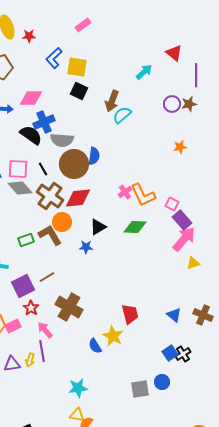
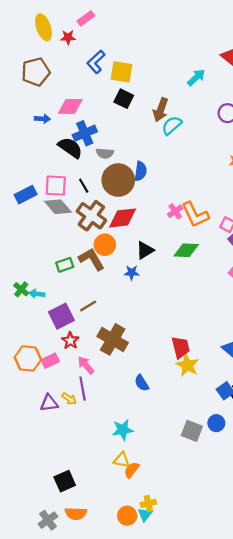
pink rectangle: (83, 25) -> (86, 18), moved
gray semicircle: (62, 140) -> (105, 153), size x0.7
yellow star: (113, 336) -> (187, 365), moved
yellow arrow: (30, 360) -> (69, 399), turned -72
gray square: (140, 389) -> (192, 431), turned 30

